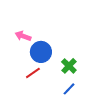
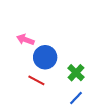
red line: (33, 73) -> (36, 80), turned 63

